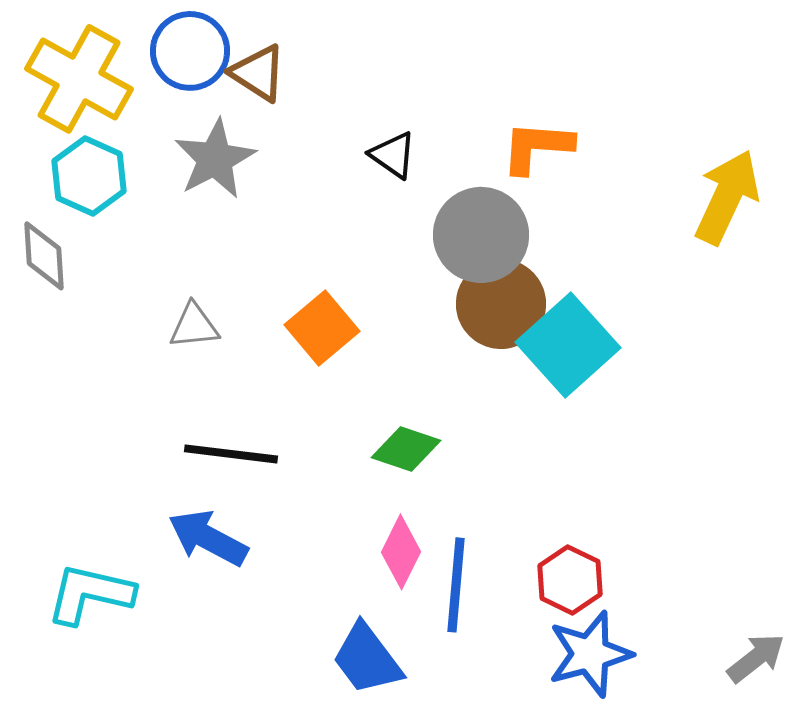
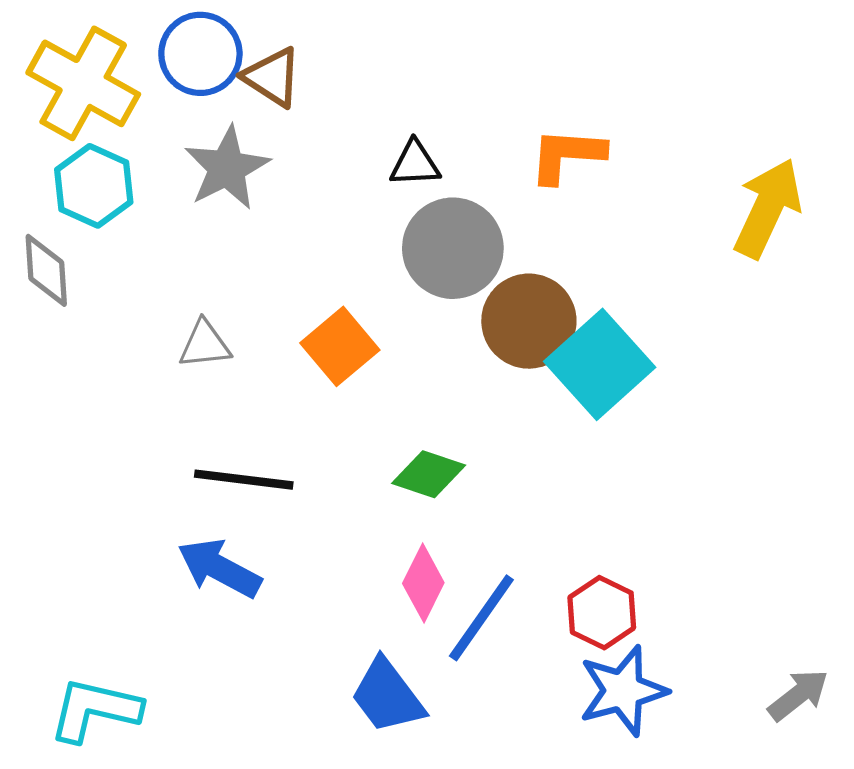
black triangle: (393, 155) -> (415, 164), turned -38
gray circle: (481, 235) -> (453, 248), moved
blue line: (456, 585) -> (481, 618), turned 30
cyan L-shape: (90, 594) -> (95, 710), moved

